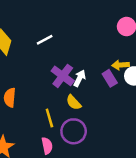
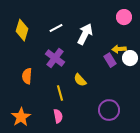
purple cross: (63, 76) -> (55, 58), moved
white arrow: (80, 78) -> (85, 34), moved, size x1.5
purple circle: (74, 131) -> (109, 110), moved

